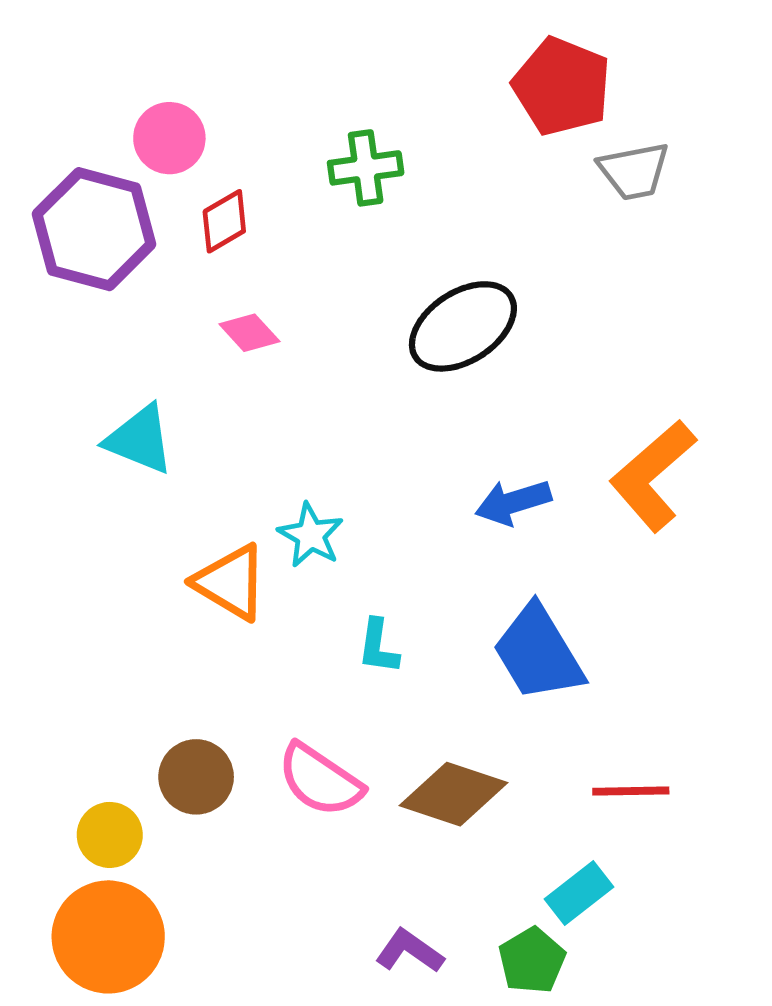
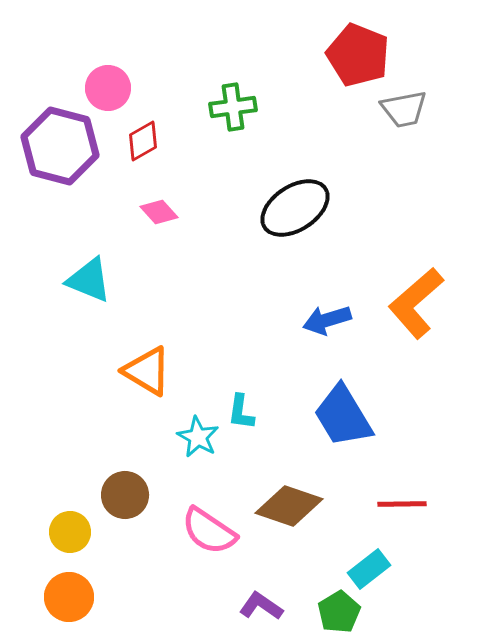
cyan star: (311, 535) -> (198, 437), moved
pink semicircle: (320, 780) -> (209, 531), moved
orange circle: (108, 937) -> (69, 597), size x0.7

